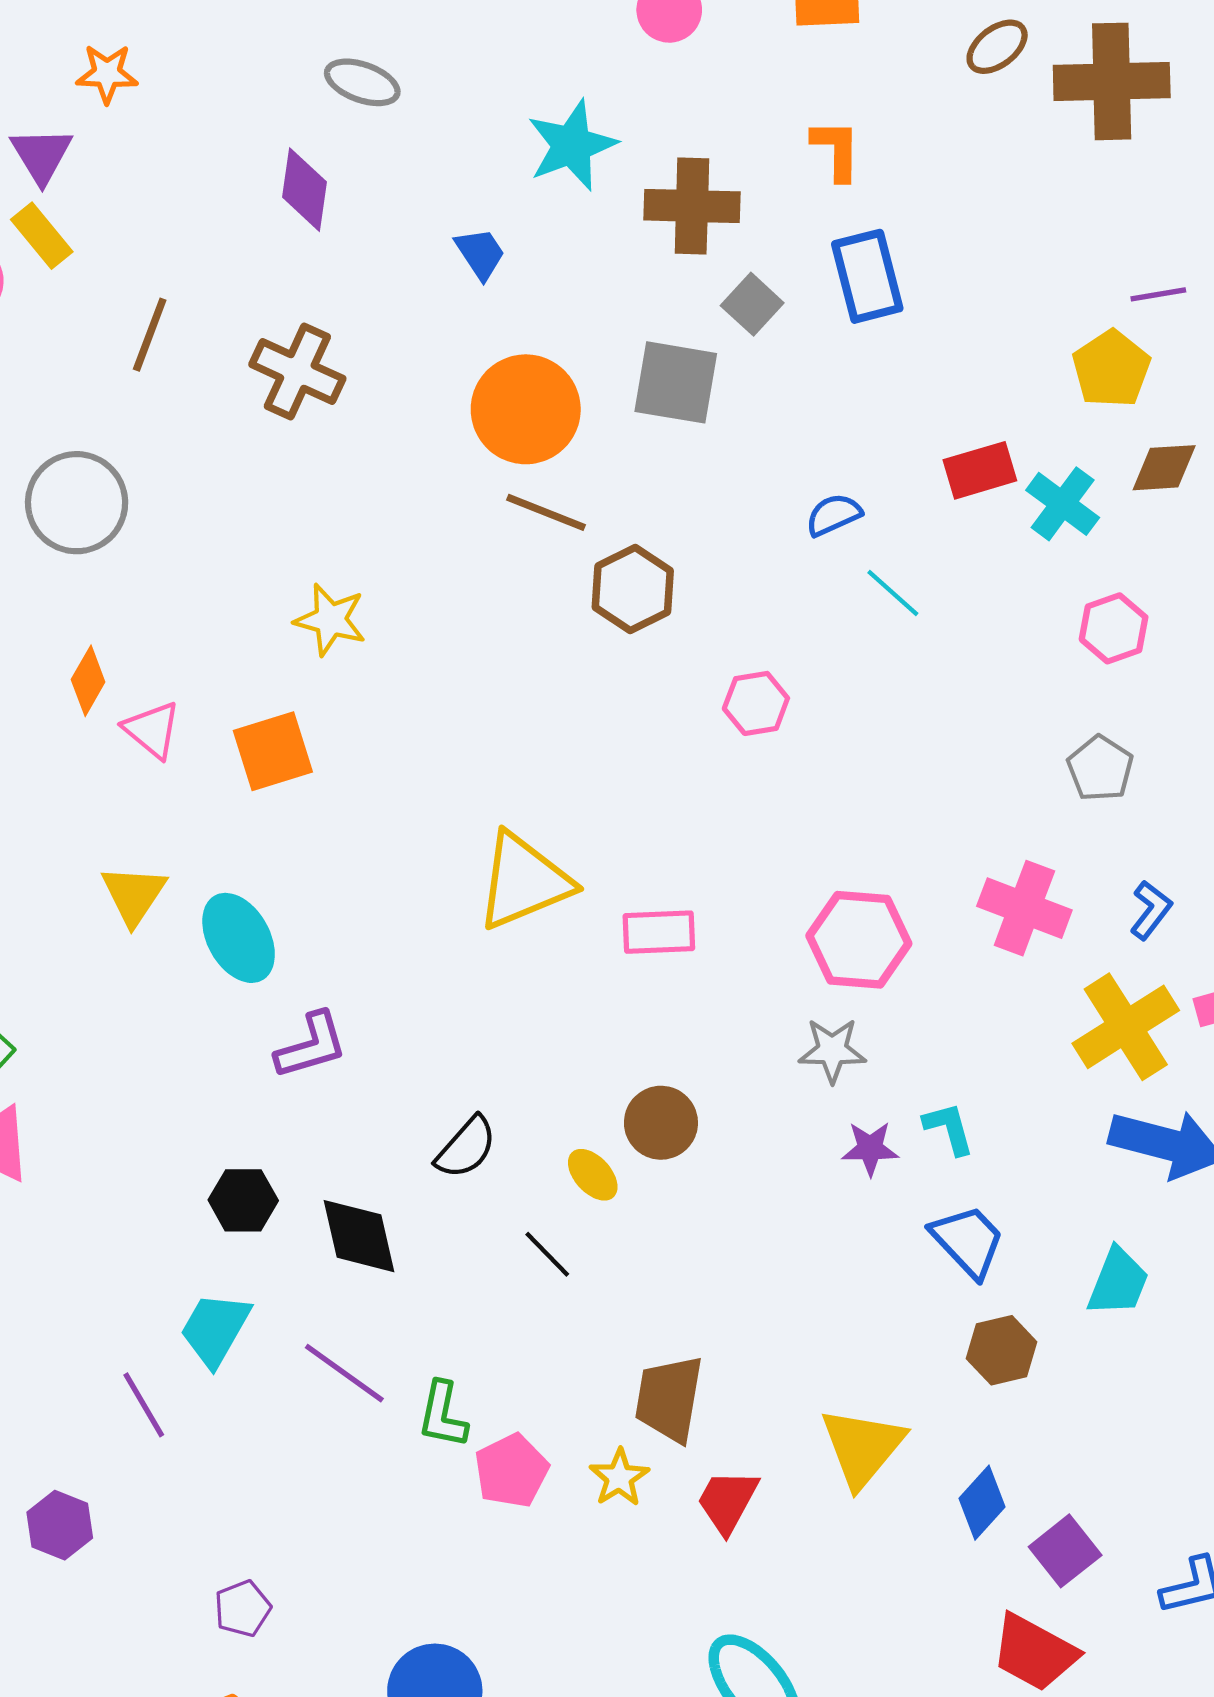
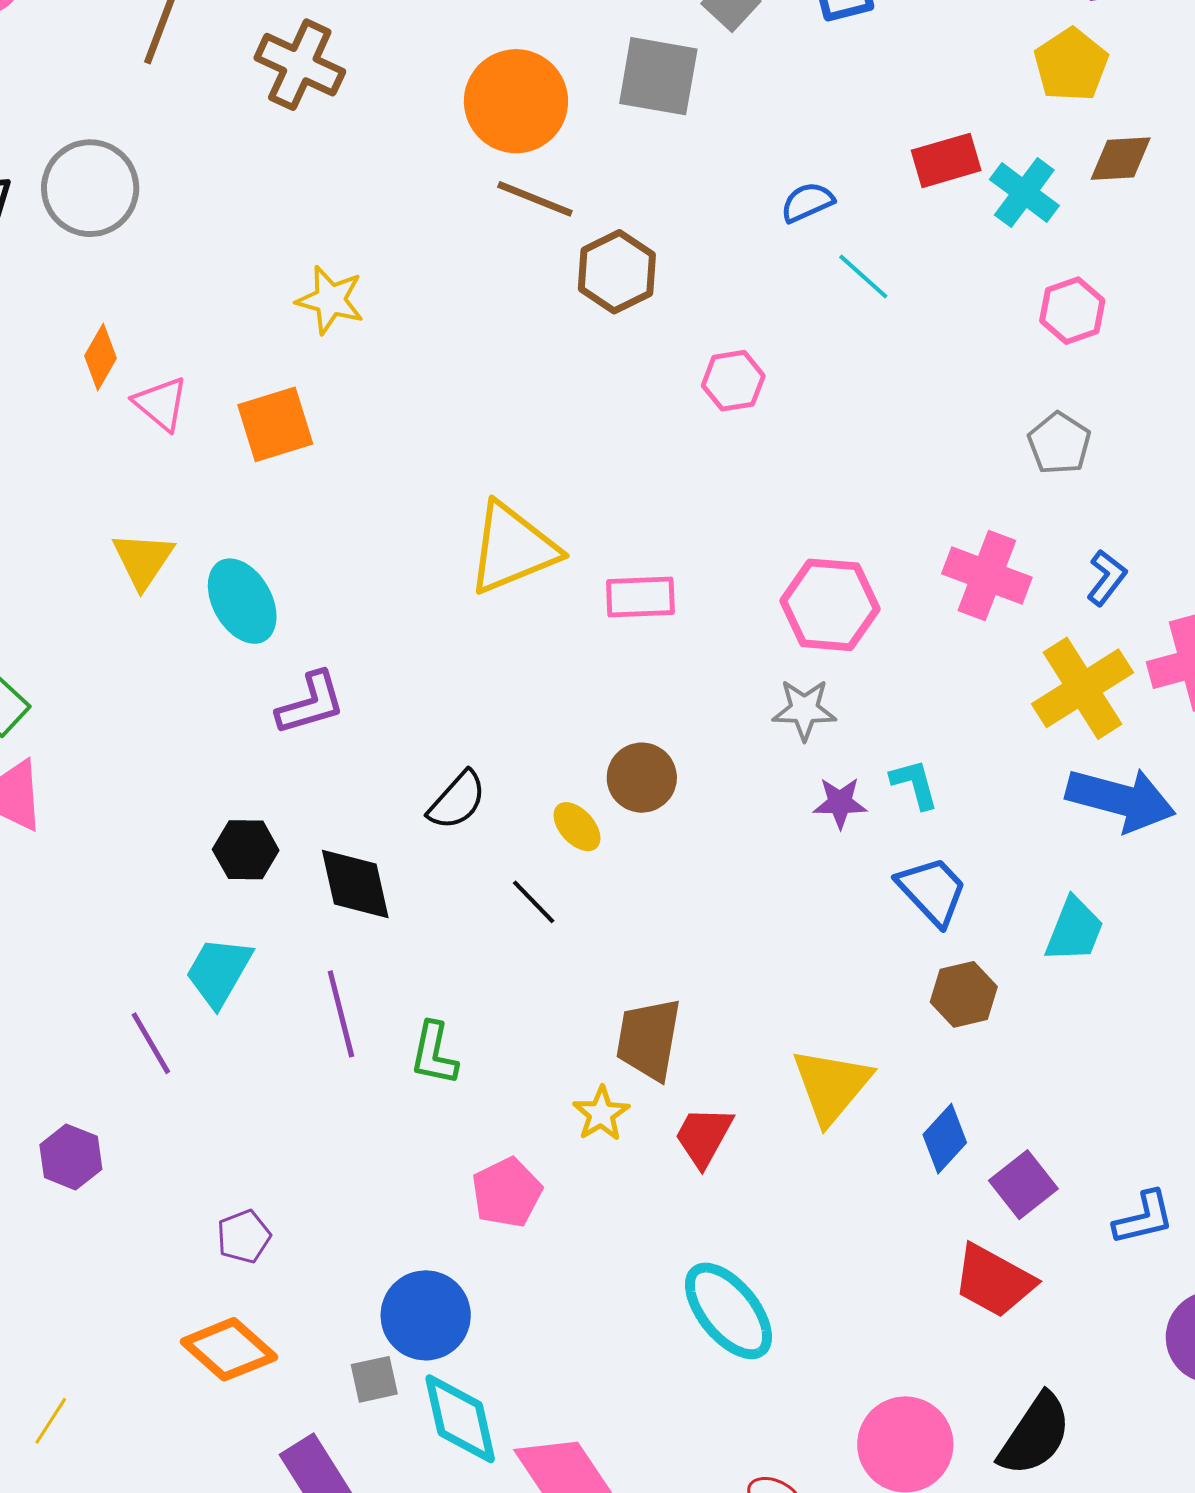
purple line: (344, 1373) -> (341, 1014), turned 40
pink pentagon: (512, 1471) -> (507, 1193), moved

